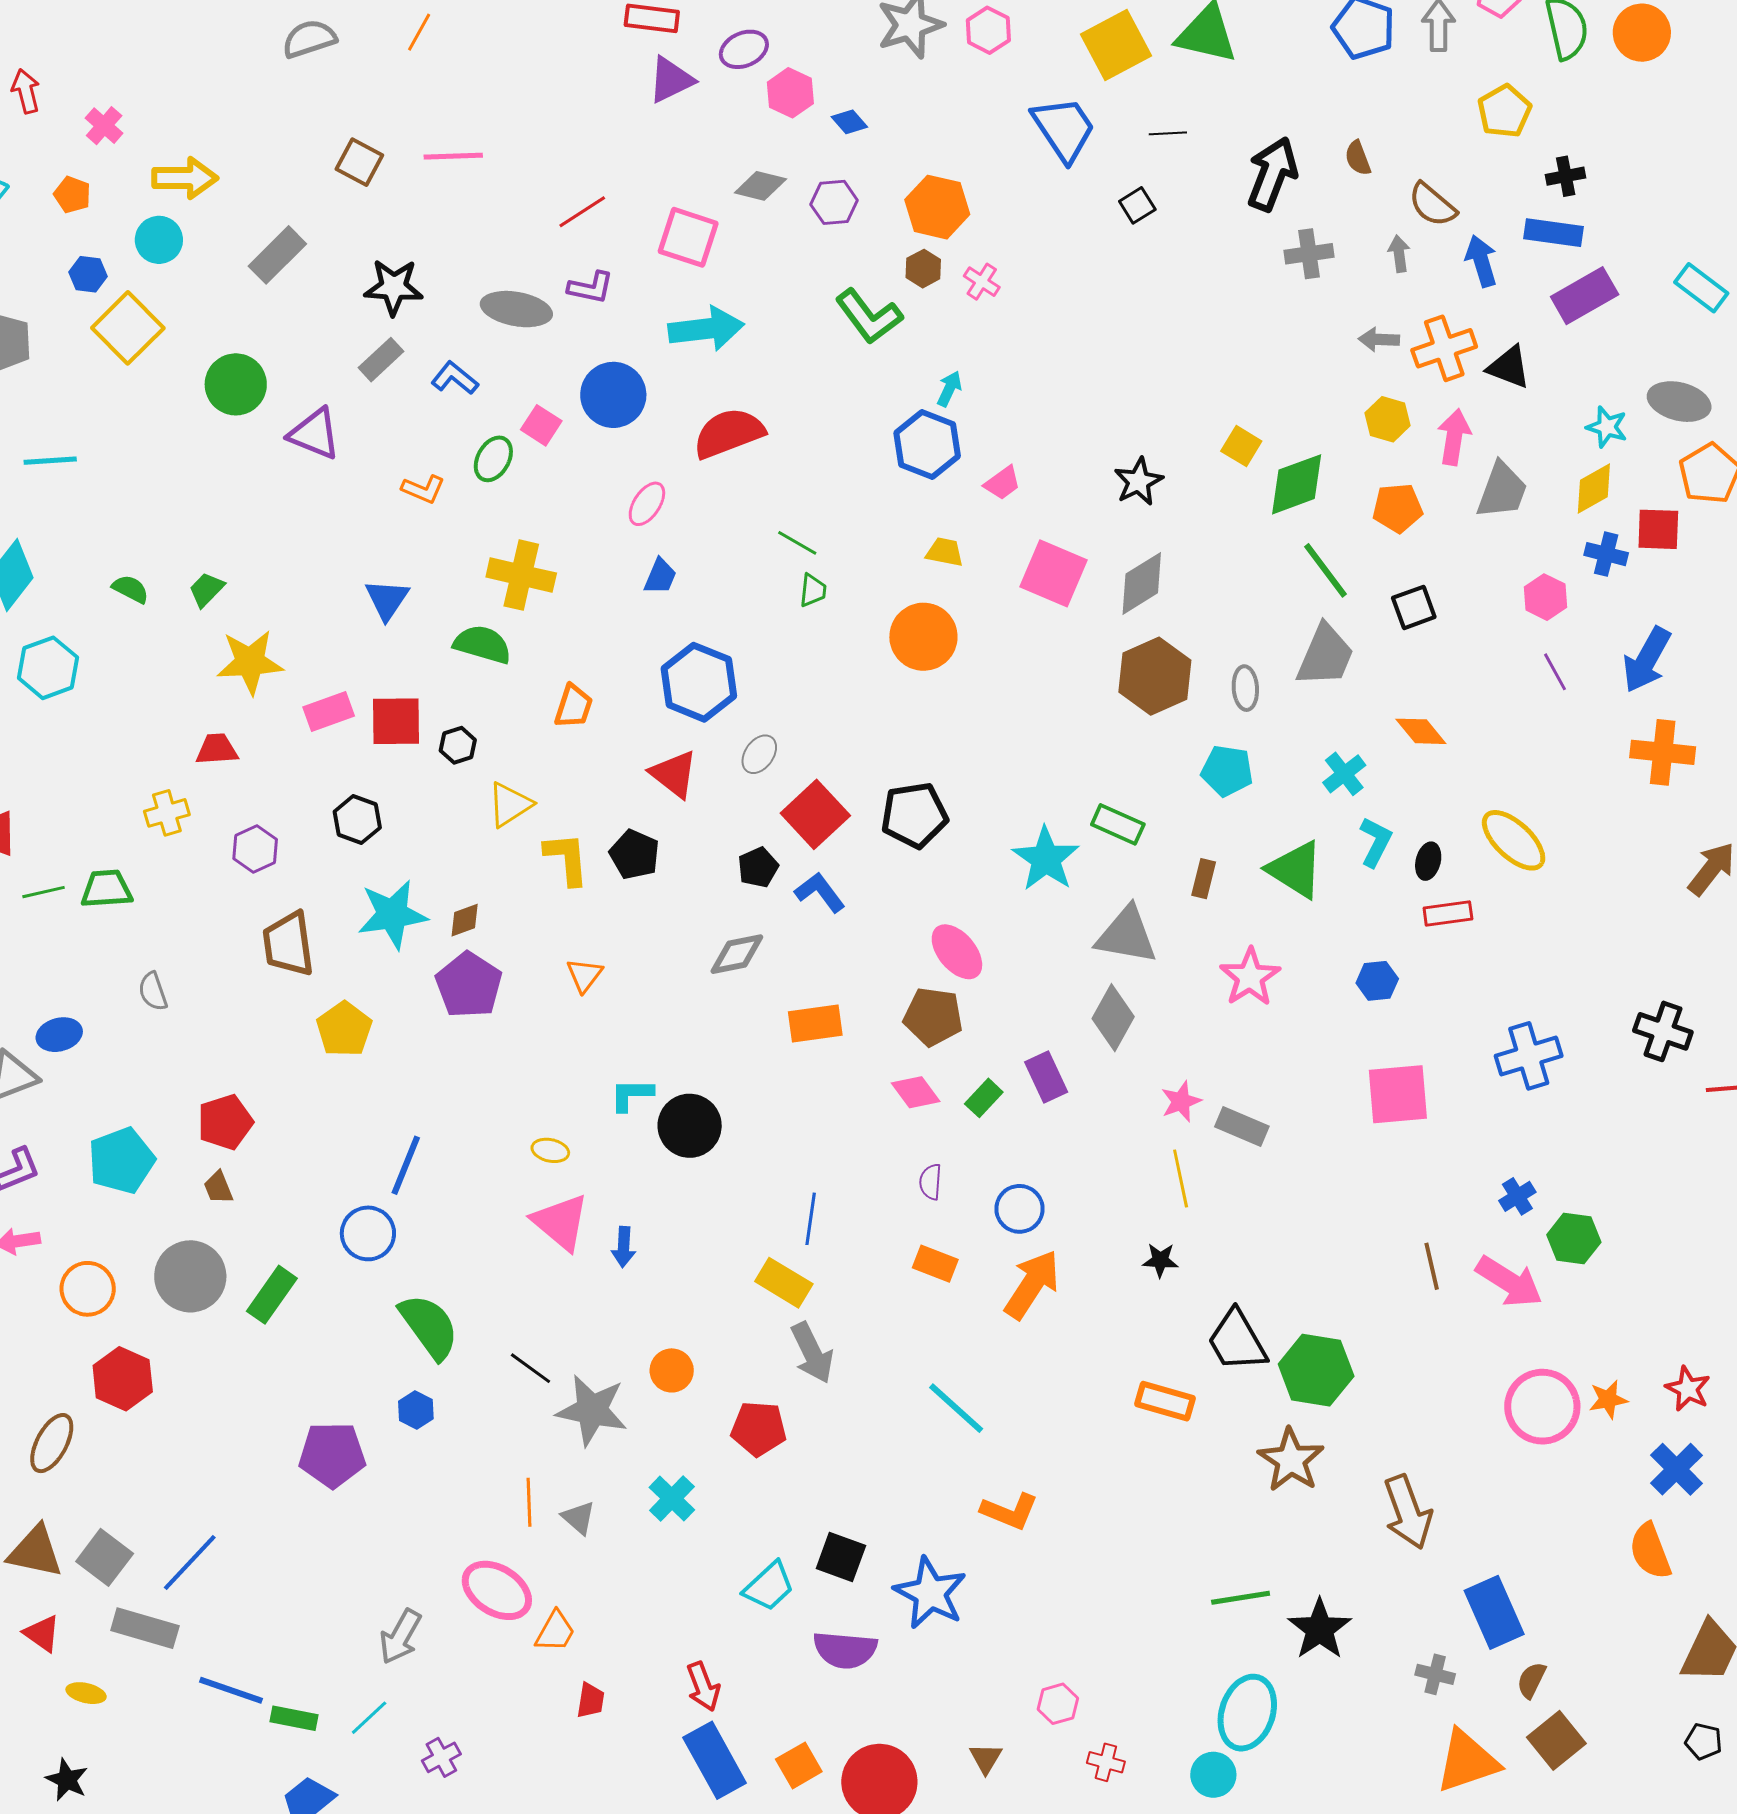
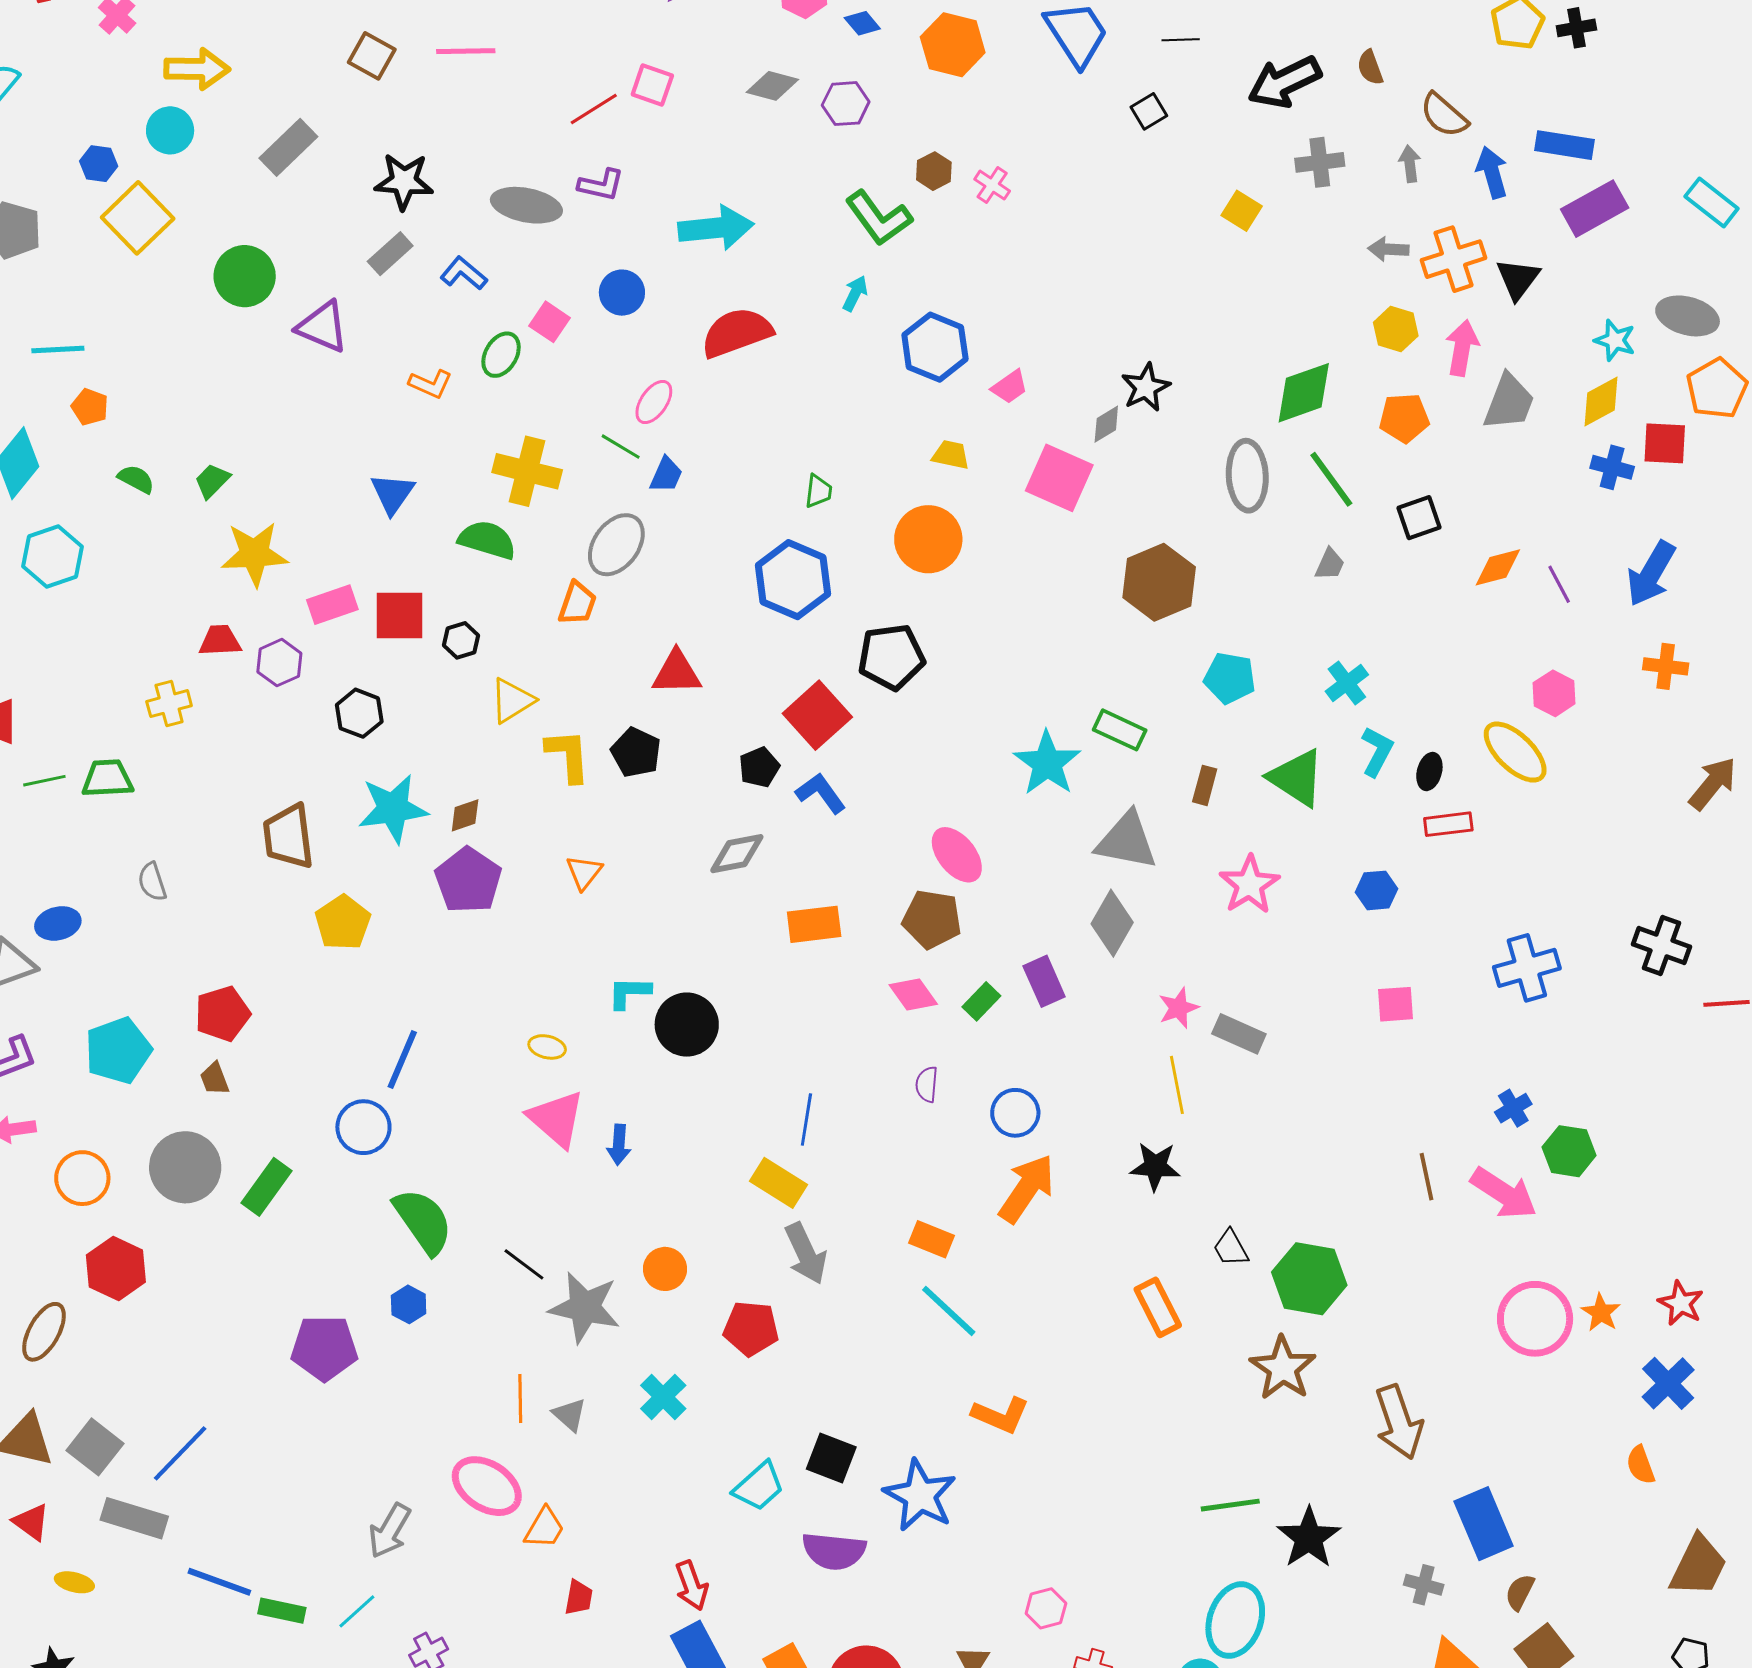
black arrow: (1272, 174) -> (1284, 82), turned -138
black cross: (1566, 176) -> (1576, 28), moved
orange pentagon: (72, 195) -> (90, 407), moved
orange hexagon: (937, 207) -> (953, 45), moved
pink square: (688, 237) -> (652, 85), moved, size x0.7
black triangle: (1509, 367) -> (1518, 279), turned 45
cyan arrow: (949, 389) -> (855, 293), moved
blue circle: (613, 395) -> (622, 293), size x0.7
yellow square: (1241, 446) -> (1242, 211), moved
green line: (797, 543) -> (621, 447), moved
gray diamond: (1142, 583) -> (1106, 424), moved, size x0.6
pink hexagon: (1546, 597) -> (1554, 693), moved
gray trapezoid: (1325, 655) -> (1330, 564), size x0.5
blue hexagon: (699, 682) -> (793, 580), moved
gray ellipse: (1245, 688) -> (1247, 476), moved, size x1.6
orange diamond: (1421, 731) -> (1498, 567), moved, turned -66
orange cross: (1663, 752) -> (1666, 666), size x0.7
gray ellipse: (759, 754) -> (616, 545), moved, size x1.6
red triangle: (674, 774) -> (677, 673), turned -40
black pentagon: (914, 815) -> (891, 657), moved
purple hexagon: (255, 849) -> (279, 663), moved
pink square: (1398, 1094) -> (1395, 1004), size x0.6
black star: (1160, 1260) -> (1155, 1166), size x1.4
orange rectangle: (935, 1264) -> (932, 1239), moved
black trapezoid: (1237, 1341) -> (1231, 1248), size x0.6
orange star: (1608, 1399) -> (1601, 1313), turned -30
orange rectangle: (1165, 1401) -> (1158, 1307), turned 46
orange semicircle: (1650, 1551) -> (1641, 1465), size x0.7

